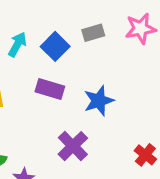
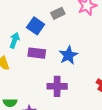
cyan arrow: (17, 44) -> (15, 40), moved
purple cross: (73, 146) -> (57, 86), turned -36

